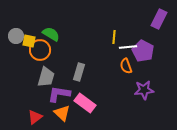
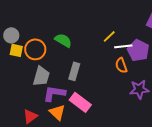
green semicircle: (51, 34) -> (63, 40), moved
yellow line: (114, 37) -> (109, 36), turned 40
yellow square: (29, 41) -> (16, 50), moved

